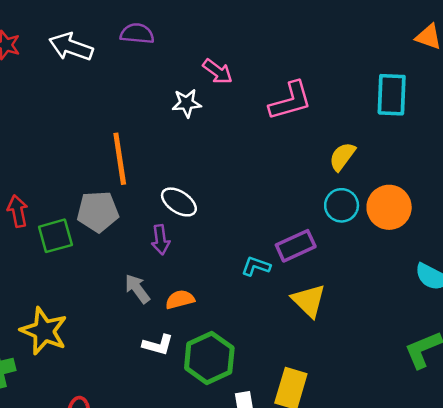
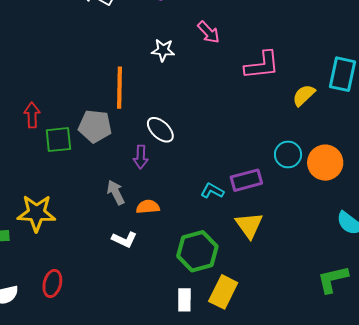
white star: (187, 103) -> (163, 50), moved
yellow semicircle: (342, 156) -> (304, 95), moved
yellow star: (44, 331) -> (36, 213), turned -30
green hexagon: (209, 358) -> (197, 251), moved

